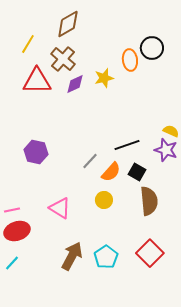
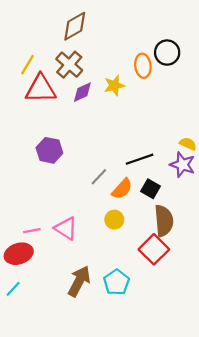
yellow line: (28, 44) -> (27, 65), moved
purple hexagon: (36, 152) -> (49, 150), moved
pink line: (12, 210) -> (32, 231), moved
red square: (150, 253) -> (154, 249), moved

